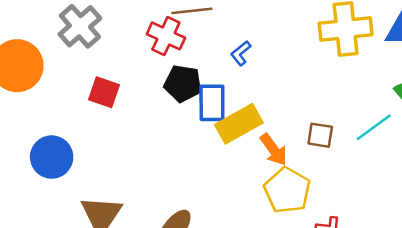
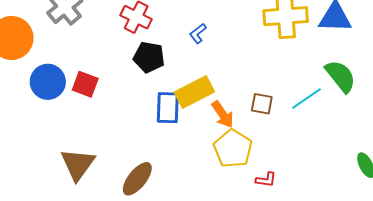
red square: (104, 92) -> (85, 84), moved
blue rectangle: (212, 103) -> (168, 108), moved
blue circle: (52, 157) -> (48, 82), moved

